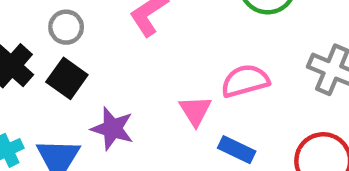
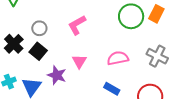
pink triangle: (195, 111) -> (79, 61), moved

